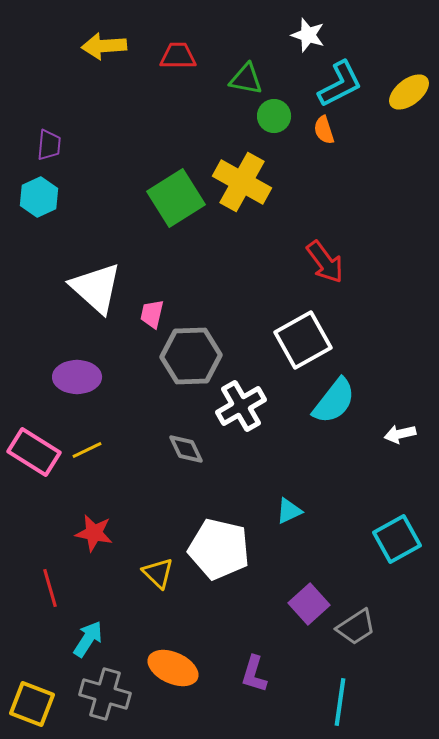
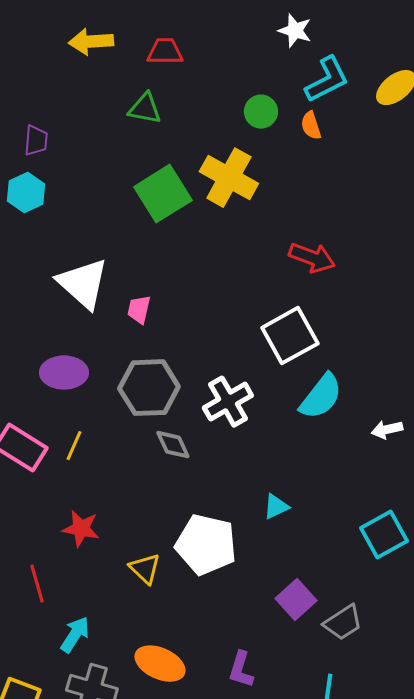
green triangle: (246, 79) -> (145, 109), moved
red arrow: (325, 262) -> (312, 258), turned -33
gray hexagon: (191, 356) -> (149, 388), moved
yellow line: (87, 450) -> (74, 446), turned -40

